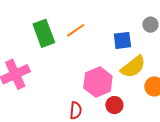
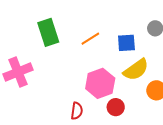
orange line: (76, 30) -> (90, 39), moved

